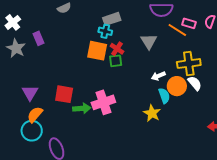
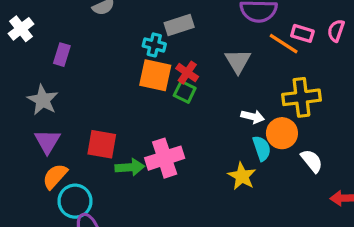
cyan cross: (105, 31) -> (154, 45), moved
purple rectangle: (39, 38) -> (62, 55), turned 40
gray star: (16, 48) -> (43, 100), moved
green square: (116, 61) -> (185, 92), turned 32
white arrow: (158, 76) -> (253, 117), turned -144
white semicircle: (195, 83) -> (312, 161), moved
cyan circle: (32, 131) -> (75, 201), moved

